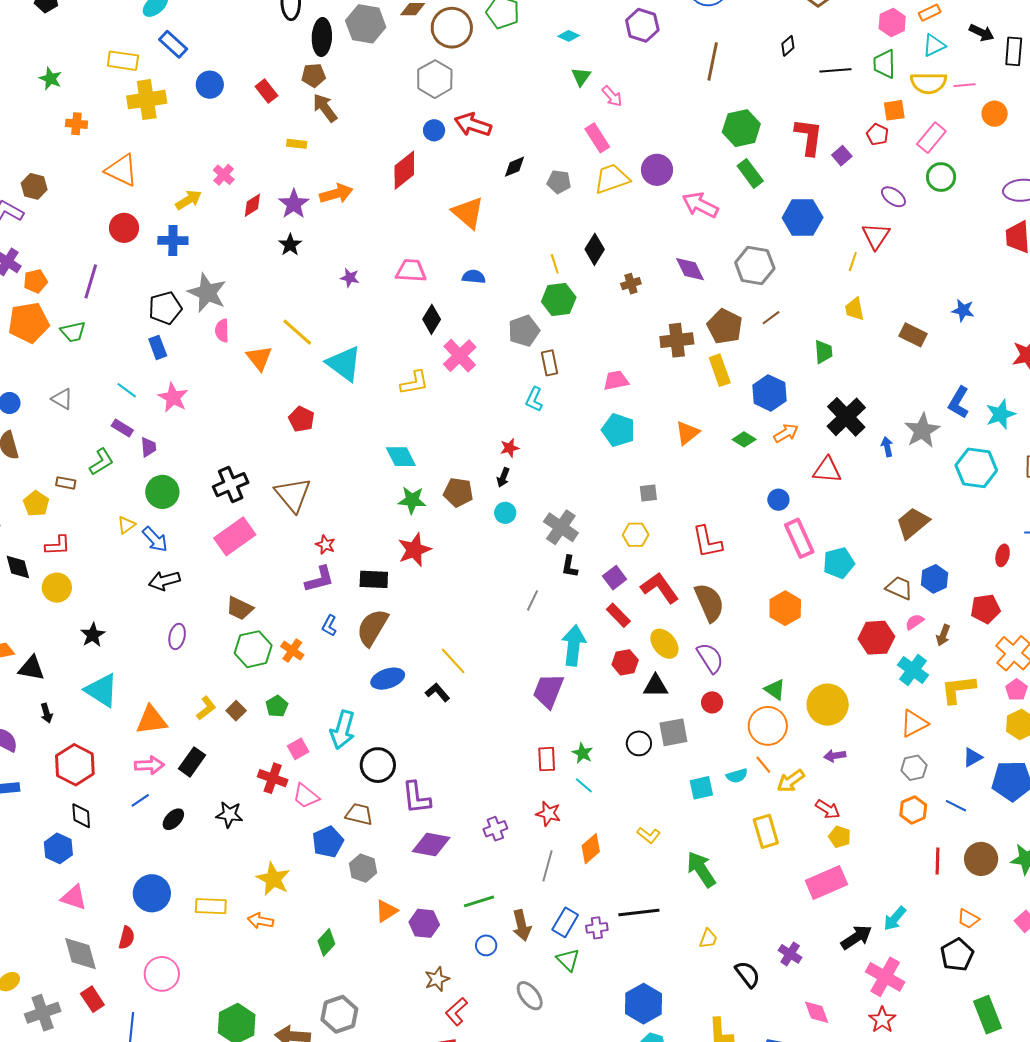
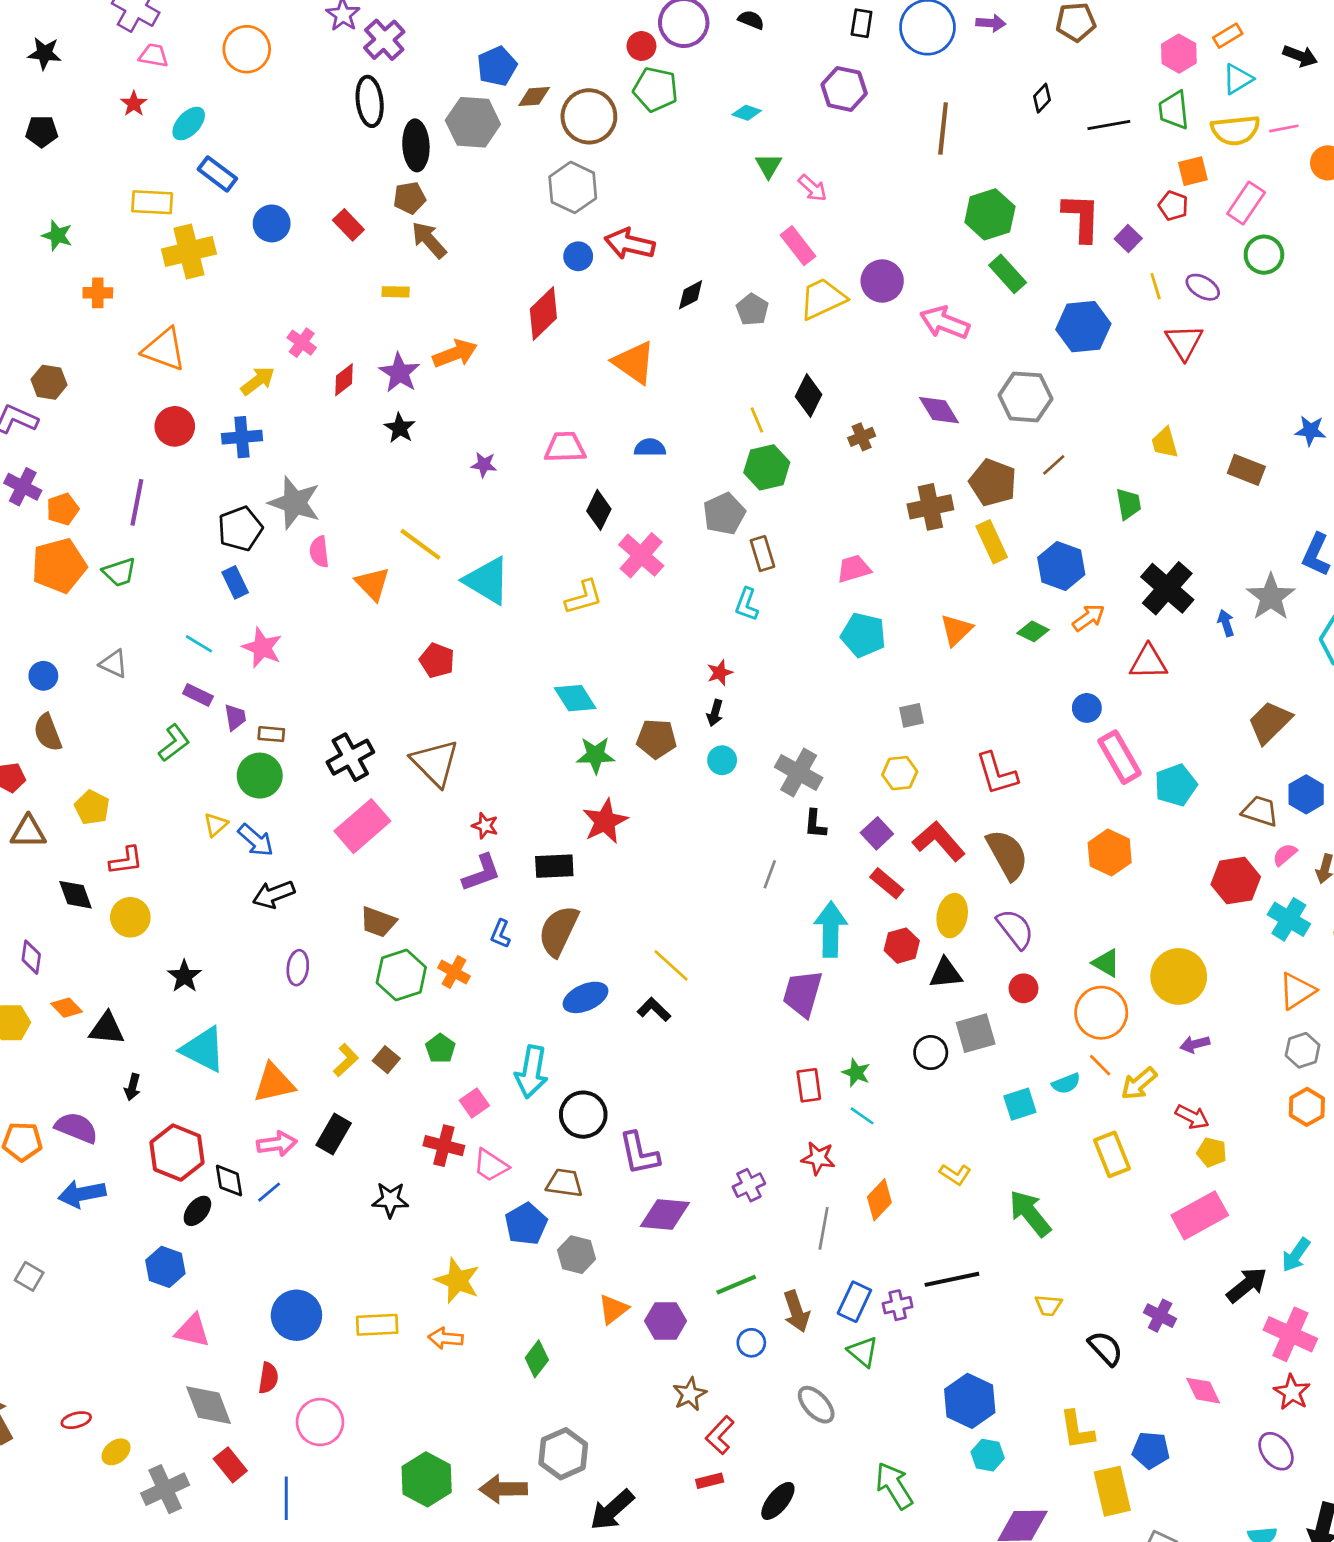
gray pentagon: (559, 182) -> (752, 309), turned 30
yellow line: (853, 262) -> (1156, 286), moved, turned -30
brown rectangle: (66, 483) -> (271, 734), moved
yellow ellipse: (664, 644) -> (952, 916), turned 56
black arrow: (47, 713) -> (132, 1087), turned 36
black diamond: (81, 816) -> (229, 1181), moved
black ellipse: (173, 819) -> (197, 1211), moved
yellow trapezoid: (708, 939) -> (1048, 1305), turned 80

